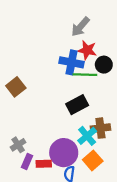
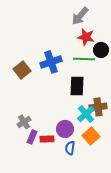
blue cross: (72, 62) -> (51, 62), moved, turned -30
black rectangle: (77, 105) -> (77, 86), turned -60
purple circle: (64, 153) -> (65, 129), size x0.7

